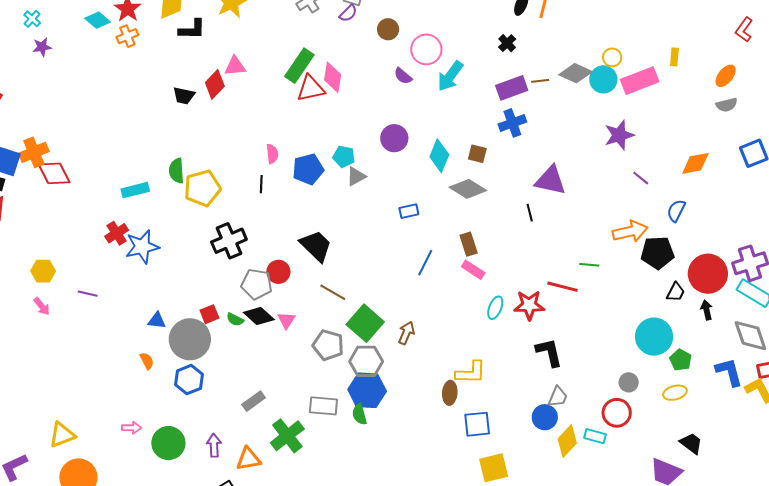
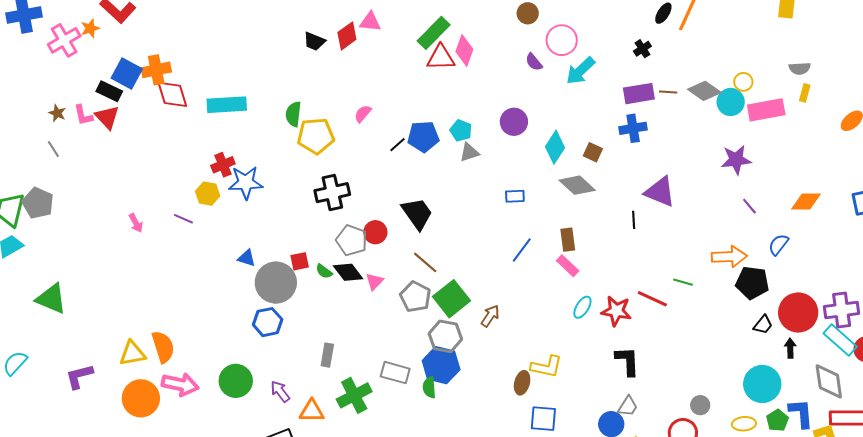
gray semicircle: (727, 105) -> (800, 68), moved
pink semicircle: (272, 154) -> (363, 114), moved, turned -144
black line: (261, 184) -> (398, 145), moved, turned 36
cyan rectangle: (135, 190) -> (227, 105), moved, size x1.4
yellow hexagon: (43, 271) -> (208, 194), moved
cyan circle: (654, 337) -> (762, 384), moved
gray pentagon: (328, 345) -> (415, 297), moved
green pentagon: (681, 360) -> (777, 420), moved
orange semicircle: (147, 361) -> (163, 347), moved, size x1.8
gray rectangle: (254, 401) -> (327, 355), turned -55
pink arrow: (132, 428) -> (180, 384), moved, size x1.8
purple arrow: (214, 445) -> (280, 391), turned -45

